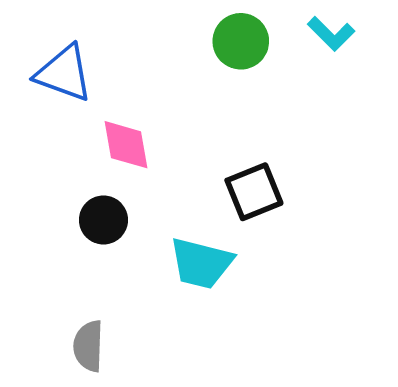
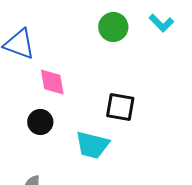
black square: (254, 192) -> (120, 107), turned 32

